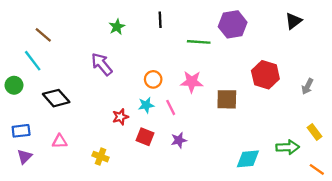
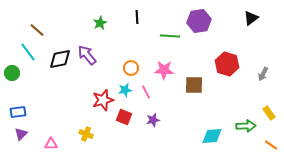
black diamond: (56, 98) -> (60, 59), moved, turned -60
red star: (120, 117) -> (103, 100), size x1.5
pink triangle: (60, 141) -> (51, 144), moved

